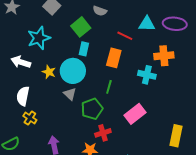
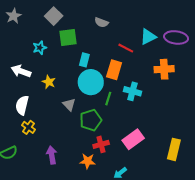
cyan triangle: (147, 24) -> (148, 37), turned -30
green square: (81, 27) -> (68, 37), moved, turned 30
cyan star: (39, 38) -> (40, 48), size x0.6
cyan circle: (73, 71) -> (91, 82), moved
cyan cross: (147, 75) -> (133, 91), moved
pink rectangle: (135, 114) -> (133, 139), moved

